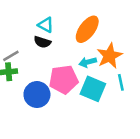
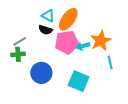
orange ellipse: (87, 29) -> (68, 19), moved
pink pentagon: (64, 80) -> (67, 42), moved
cyan square: (93, 89) -> (79, 81), moved

